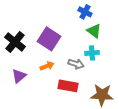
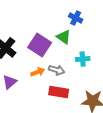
green triangle: (94, 31) -> (64, 37), moved
gray arrow: (76, 64) -> (57, 70), moved

